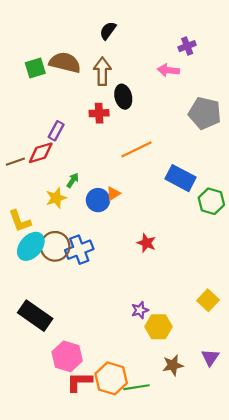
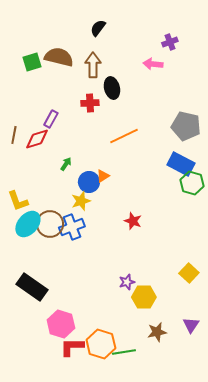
gray pentagon: (205, 113) -> (186, 126), moved
brown line: (15, 162) -> (14, 135), moved, turned -60
blue rectangle: (181, 178) -> (181, 164), moved
yellow star: (56, 198) -> (81, 201), moved

